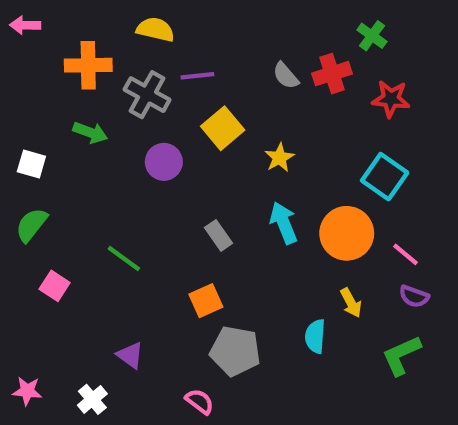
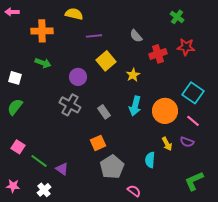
red cross: (332, 74) -> (158, 54), moved
gray cross: (147, 95) -> (70, 105), moved
cyan square: (385, 177) -> (193, 93), moved
cyan arrow: (284, 223) -> (135, 106), turned -144
green line: (124, 259) -> (39, 161), moved
pink square: (55, 286) -> (18, 147), moved
purple semicircle: (414, 296) -> (187, 142), moved
gray pentagon: (235, 351) -> (112, 167), turned 30
green L-shape: (401, 355) -> (194, 181), moved
pink semicircle: (200, 401) -> (134, 191), moved

